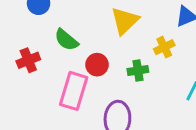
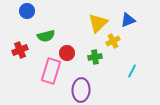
yellow triangle: (125, 21) -> (98, 23), moved
green semicircle: (66, 40) -> (46, 36), turned -54

